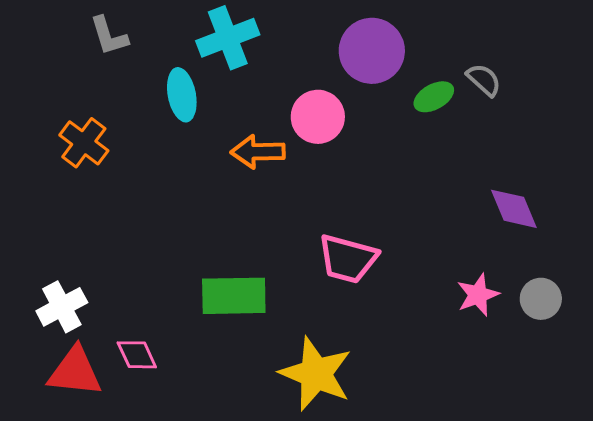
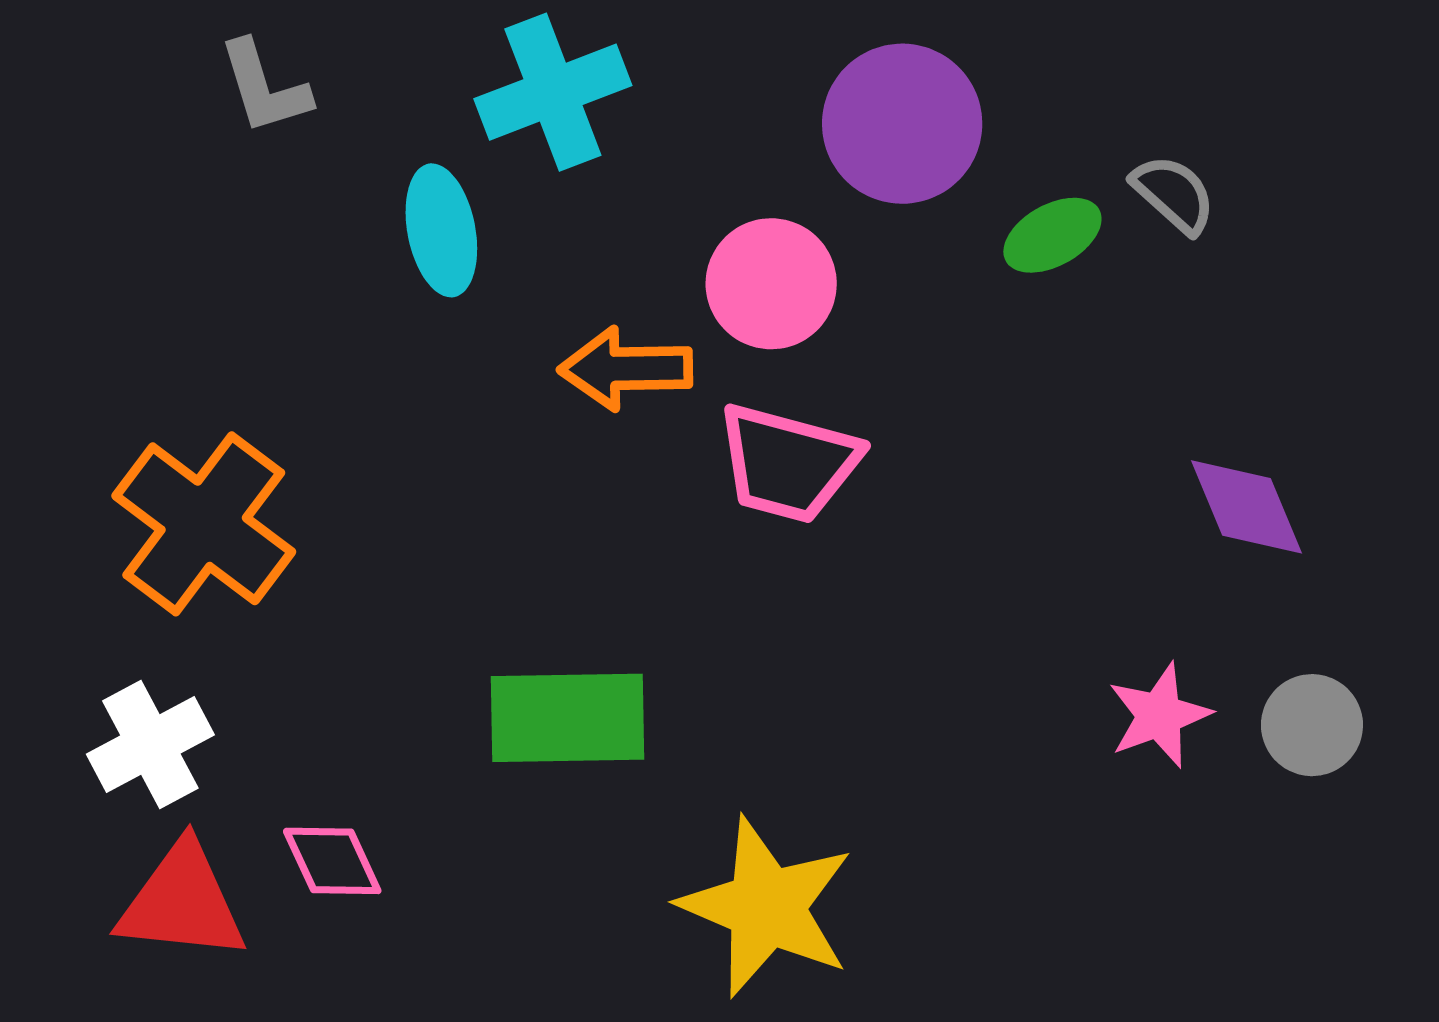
orange cross: (84, 143) -> (204, 524), moved, size x1.5
pink trapezoid: (348, 259) -> (788, 463), moved

